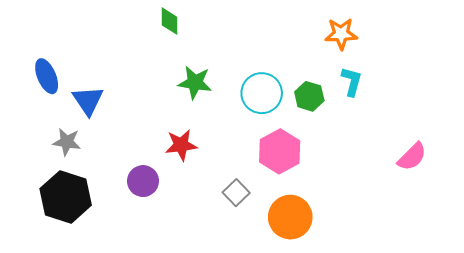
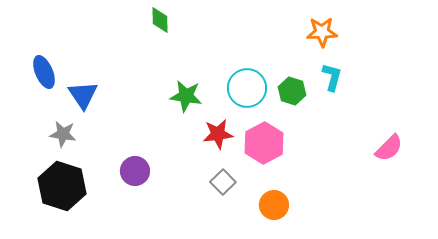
green star: (195, 83) -> (186, 96), moved
red star: (181, 145) -> (218, 134), moved
orange circle: (290, 217) -> (274, 205), size x0.7

